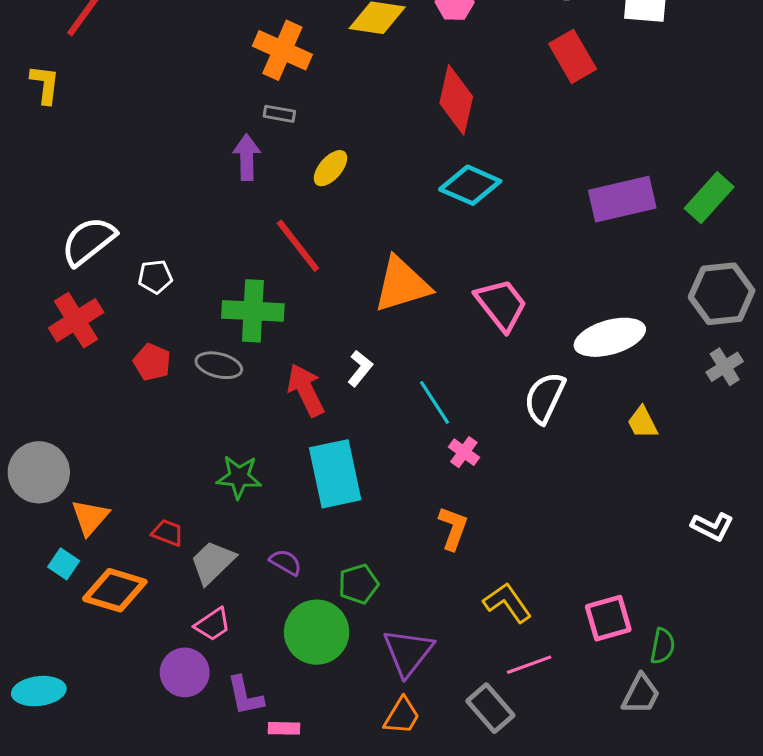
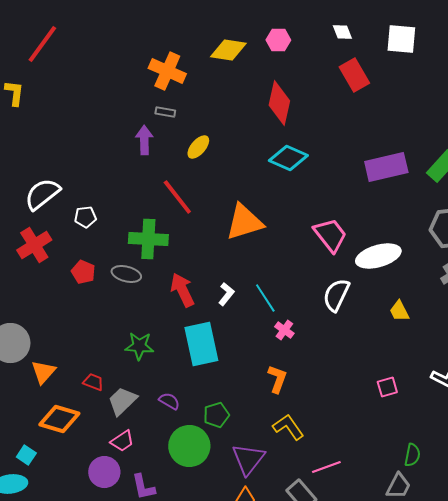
pink trapezoid: (501, 305) -> (330, 235), moved
white L-shape: (360, 368) -> (226, 294), moved
cyan square: (64, 564) -> (26, 455), moved
yellow L-shape: (507, 603) -> (288, 427), moved
pink square: (608, 618) -> (387, 387), moved, size x0.7

